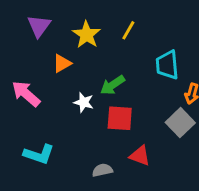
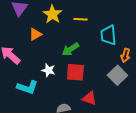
yellow line: (128, 30) -> (80, 19), moved, turned 64
white star: (84, 102) -> (48, 70), moved
cyan L-shape: (39, 154) -> (27, 87), moved

